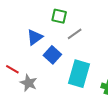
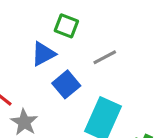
green square: (59, 16) -> (66, 26), moved

